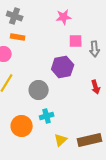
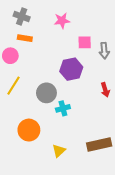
pink star: (64, 17) -> (62, 21), moved
cyan cross: (47, 116) -> (63, 108), moved
yellow triangle: (61, 140) -> (59, 151), moved

